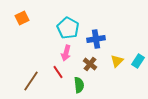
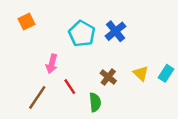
blue cross: (96, 39) -> (115, 31), moved, turned -30
pink arrow: (66, 53) -> (52, 64), moved
yellow triangle: (117, 61) -> (141, 73), turned -32

